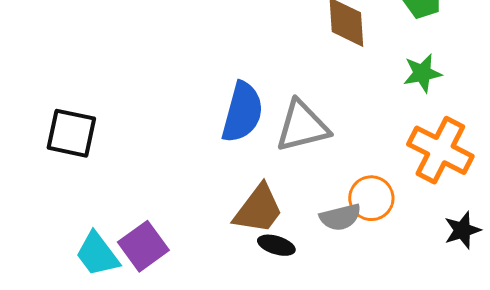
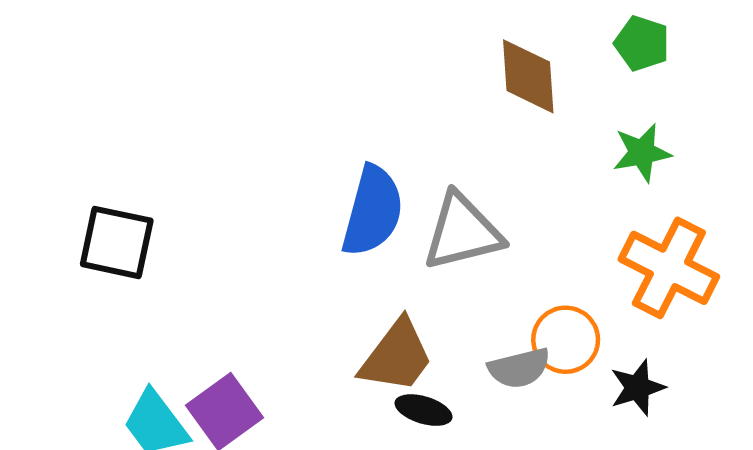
black star: (462, 230) -> (637, 388), moved

